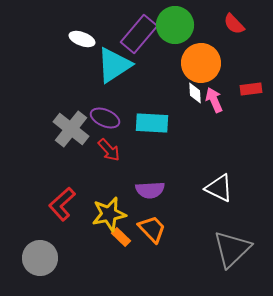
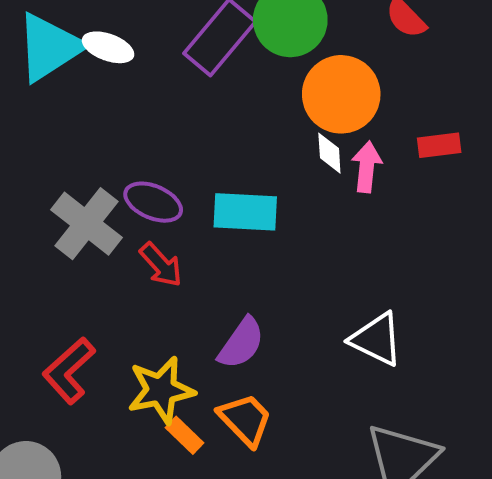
cyan triangle: (114, 65) -> (49, 47), moved
pink arrow: (214, 100) -> (367, 167), turned 30
purple semicircle: (150, 190) -> (241, 343), turned -52

